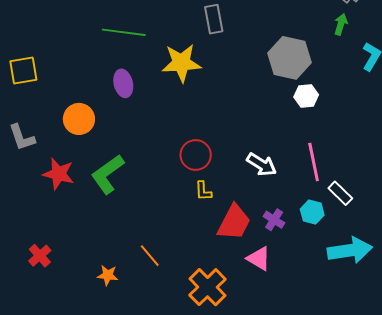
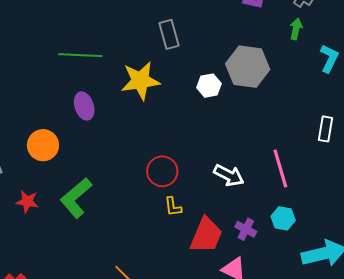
white hexagon: (306, 96) -> (209, 86), moved
red star: (58, 174) -> (27, 202), size x0.7
white rectangle: (340, 193) -> (326, 129), moved, turned 60

